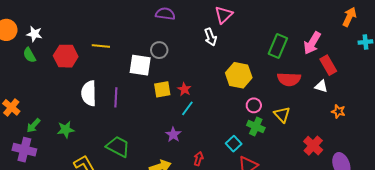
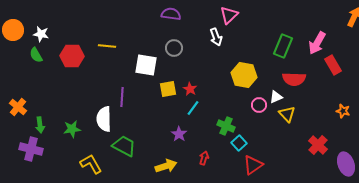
gray circle: (159, 50) -> (174, 48), moved
white triangle: (321, 86) -> (276, 97), moved, turned -40
white semicircle: (89, 93) -> (104, 119), moved
green arrow: (33, 125) -> (40, 125), turned -49
green cross: (256, 127) -> (226, 126), moved

